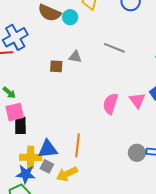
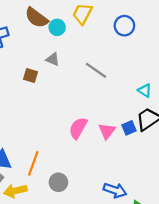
gray triangle: (75, 57) -> (53, 59), moved
gray circle: (137, 153) -> (58, 182), moved

